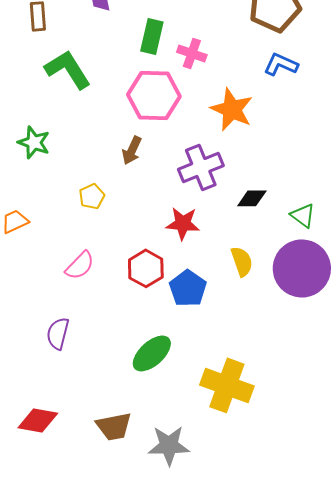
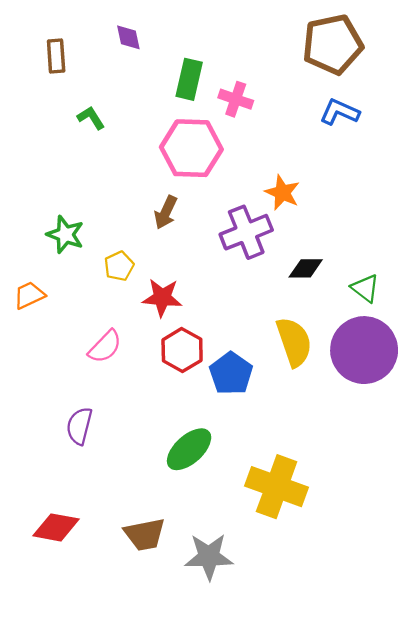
green L-shape: (68, 69) -> (91, 118), size x0.5
orange star: (232, 109) -> (282, 193), moved, size x0.7
green star: (34, 142) -> (65, 235), moved
red star: (183, 223) -> (162, 298), moved
yellow semicircle: (242, 261) -> (294, 342), size x1.4

